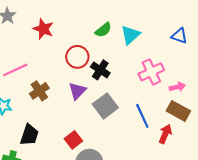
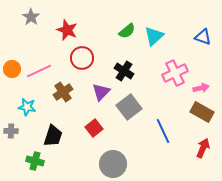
red circle: (77, 57) -> (82, 58), moved
blue line: (142, 116) -> (163, 131), moved
red arrow: (165, 134) -> (203, 148), moved
red square: (73, 140) -> (94, 128), moved

